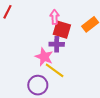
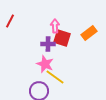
purple cross: (57, 44) -> (48, 44), moved

